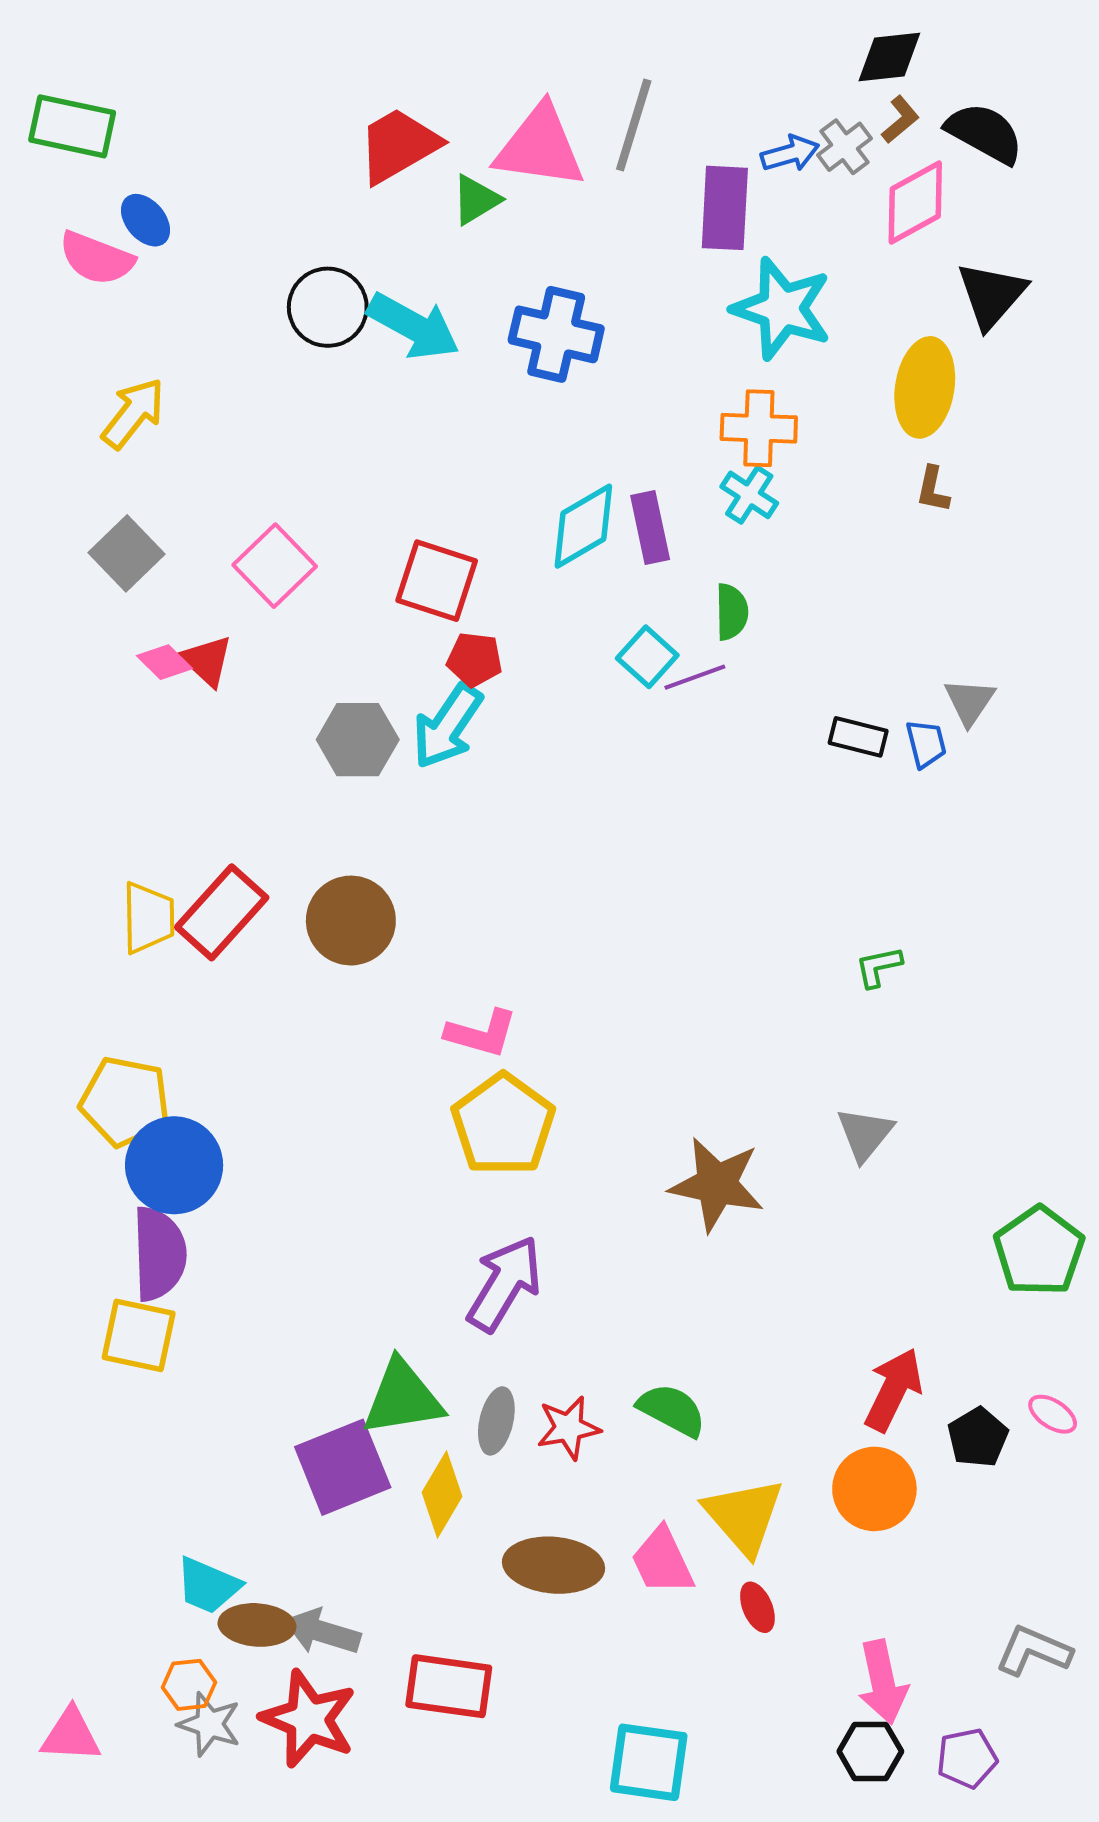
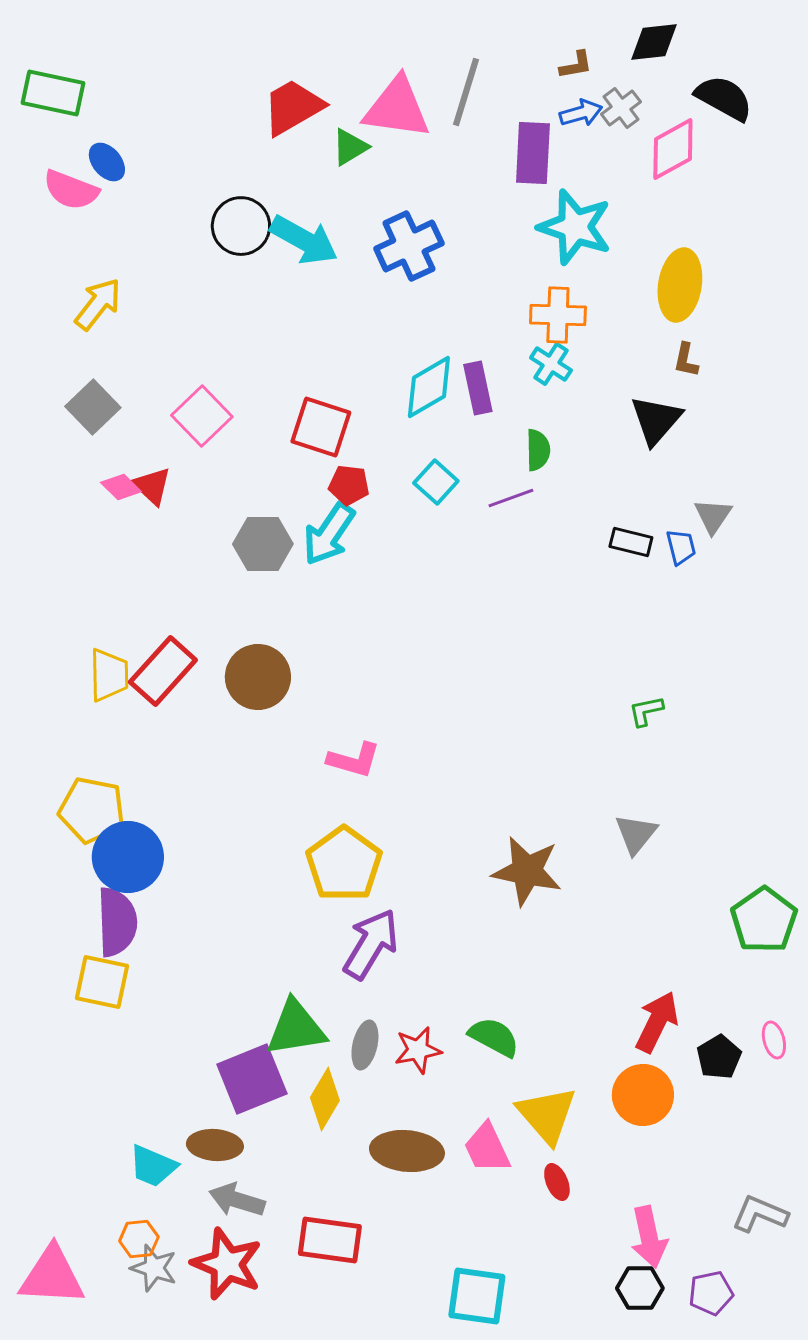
brown L-shape: (900, 120) -> (576, 65), moved, turned 30
black triangle: (991, 295) -> (656, 420), moved
blue cross: (556, 334) -> (409, 246), turned -38
cyan square: (647, 657) -> (436, 482), moved
yellow pentagon: (503, 1125) -> (344, 864), moved
pink ellipse: (1053, 1414) -> (774, 1040), turned 42
brown ellipse: (257, 1625) -> (215, 1145), moved
pink triangle: (71, 1735) -> (52, 1276), size x1.5

